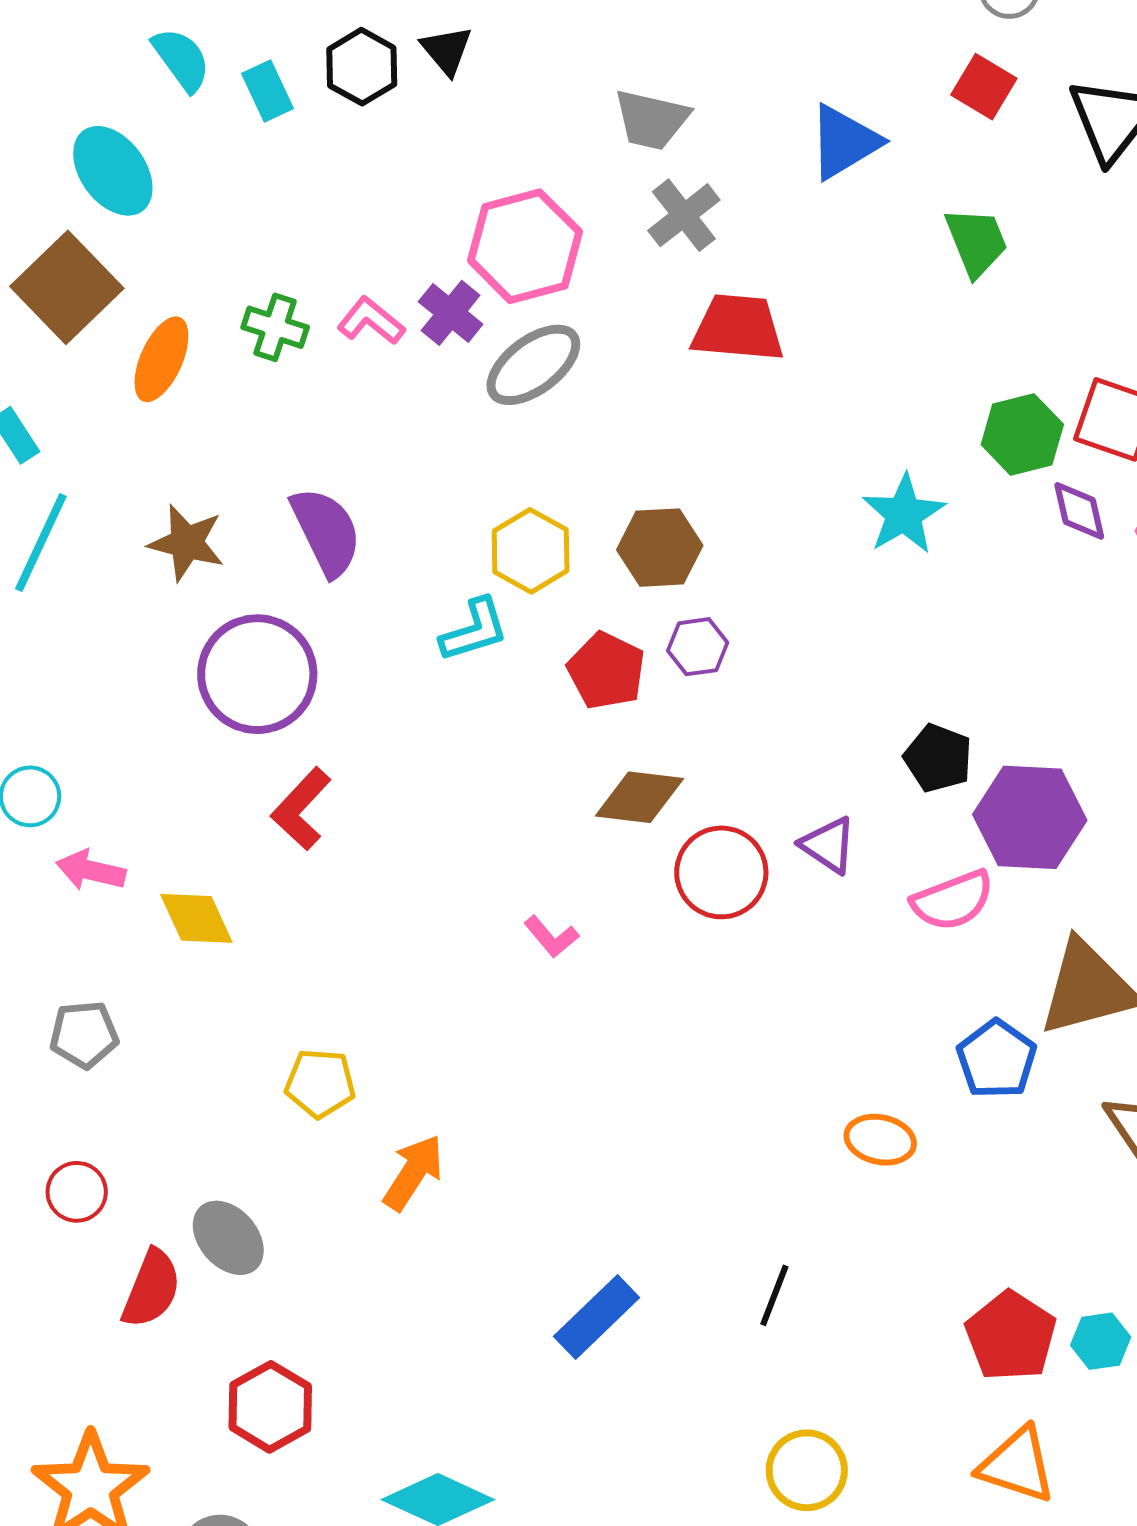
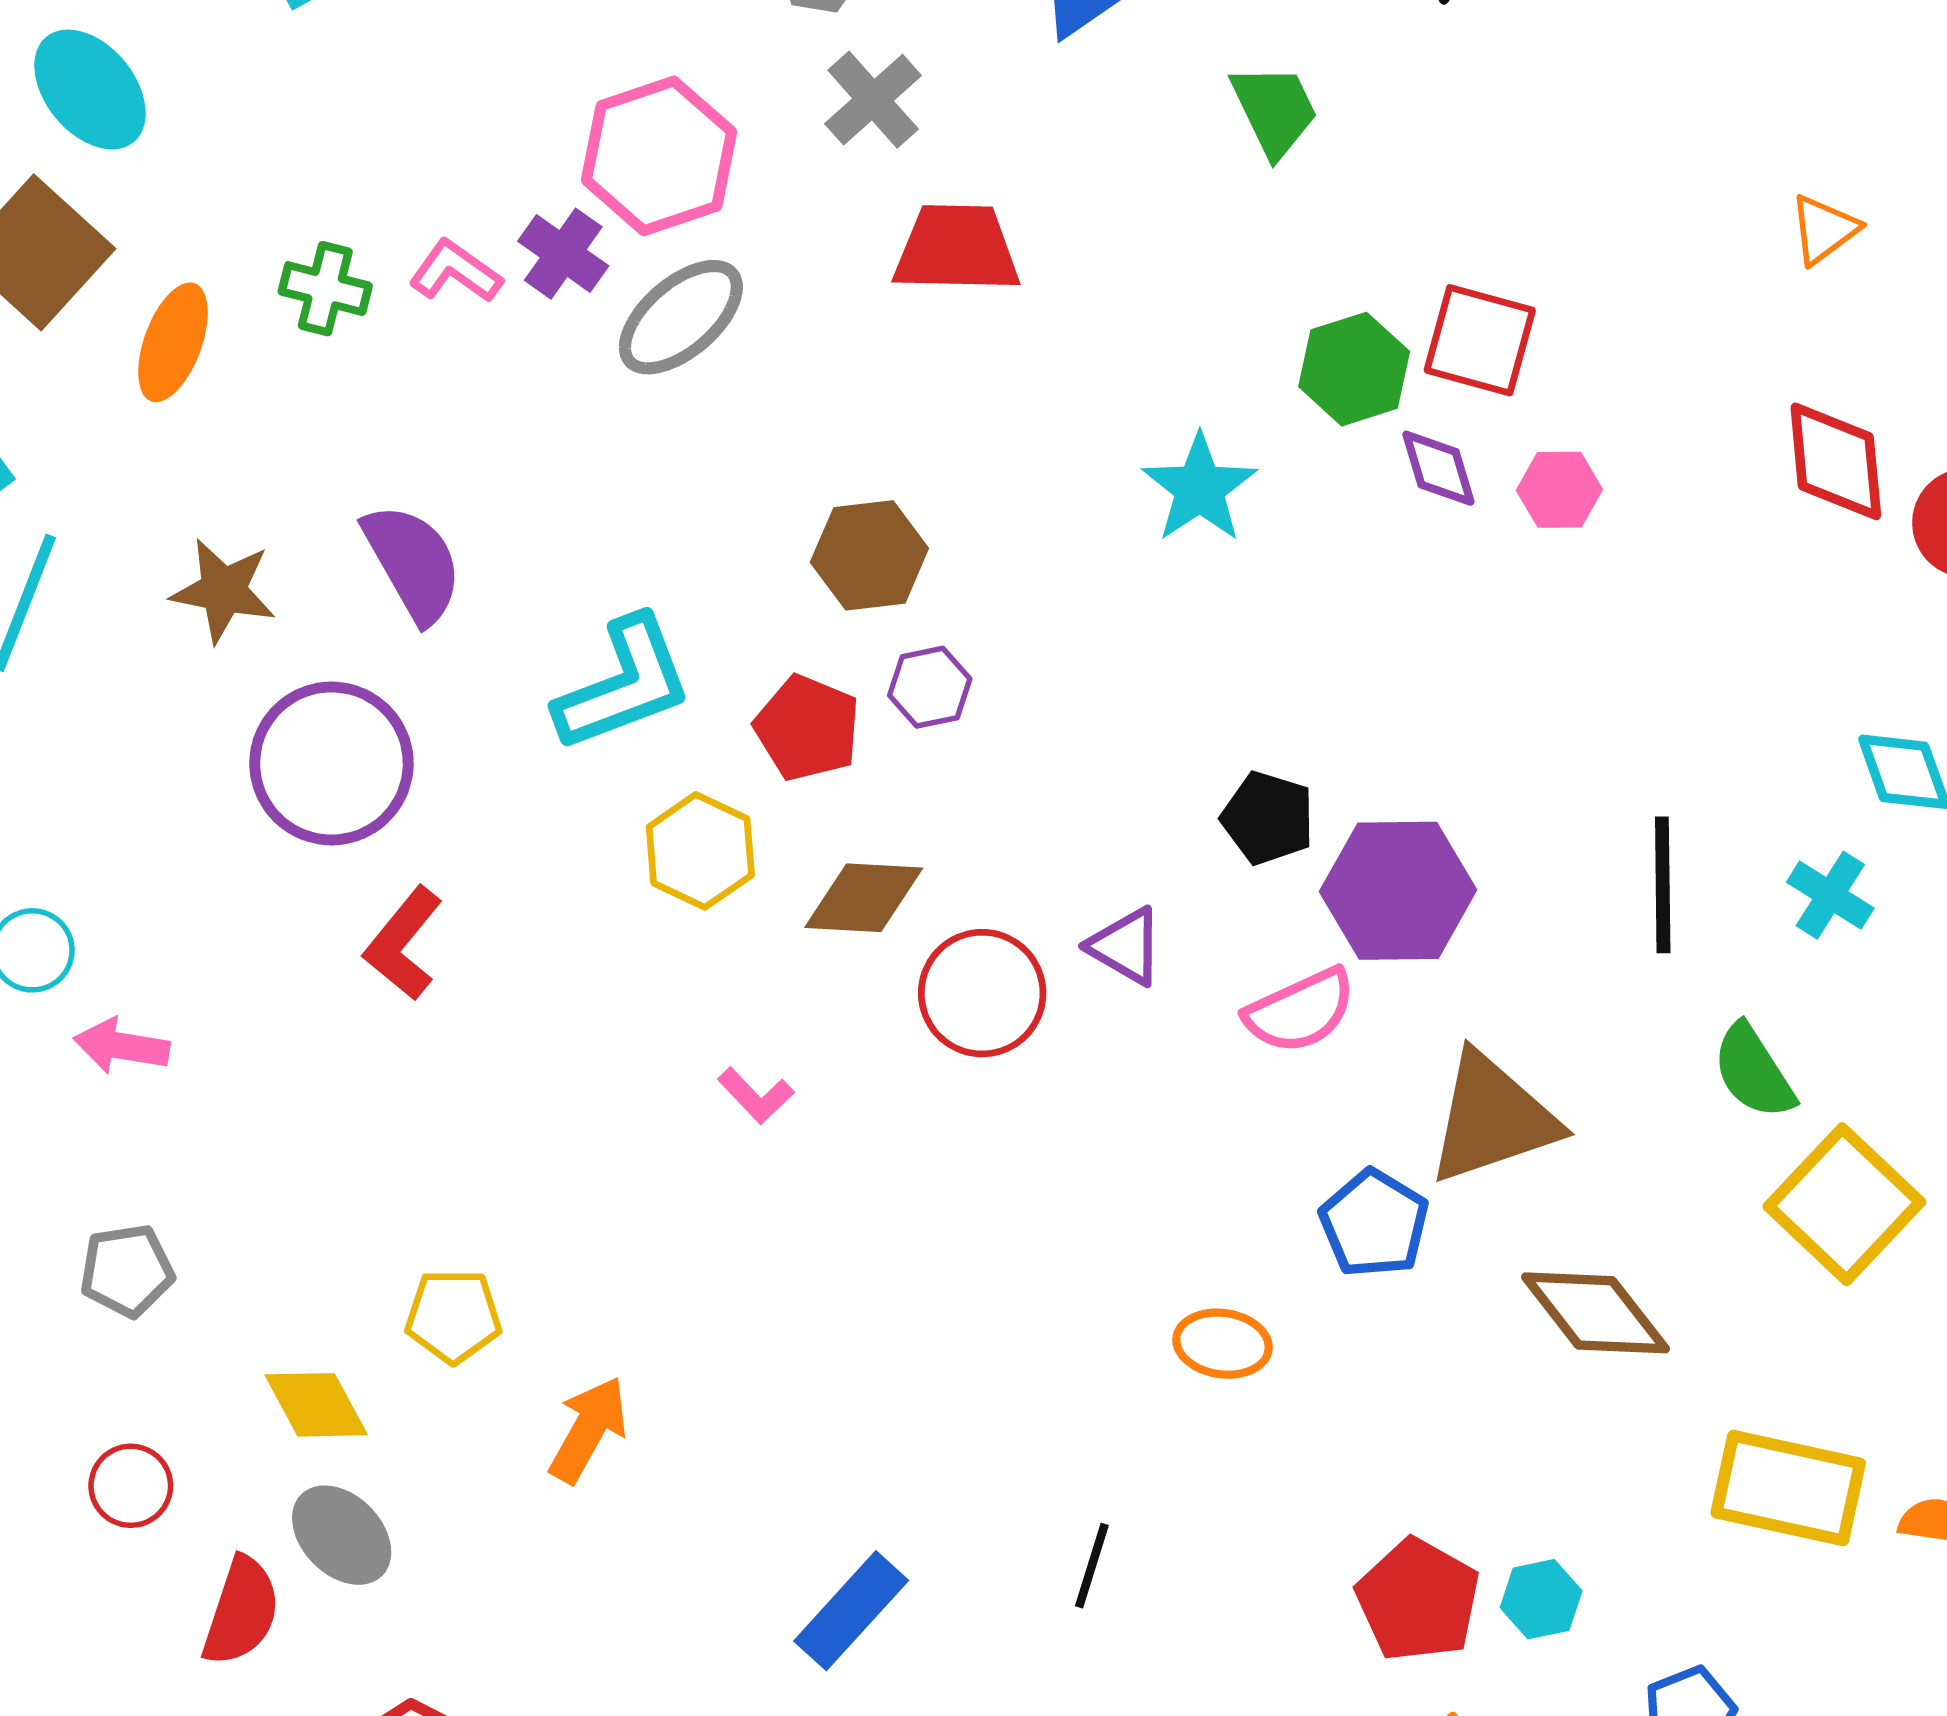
yellow hexagon: (531, 551) -> (700, 851), moved
cyan L-shape: (474, 630) -> (624, 684), size x1.5
yellow diamond: (196, 918) -> (316, 1405), moved

